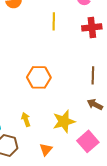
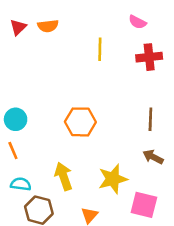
yellow arrow: (26, 119) -> (64, 176), size x1.5
pink square: (88, 141) -> (144, 205), turned -35

